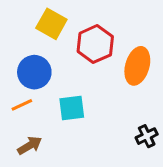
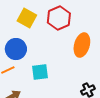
red hexagon: (95, 44) -> (59, 18), moved

